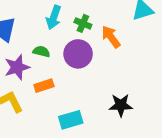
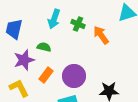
purple circle: (78, 54) -> (74, 76), moved
orange rectangle: (44, 86) -> (46, 75), turned -35

